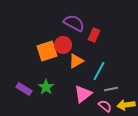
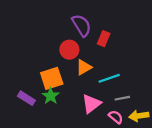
purple semicircle: (74, 23) -> (82, 25), turned 30
orange square: (47, 51) -> (52, 78), moved
cyan line: (99, 71) -> (109, 78), turned 42

